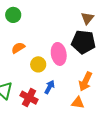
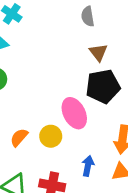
orange semicircle: (18, 48) -> (19, 137), moved
blue arrow: (49, 87) -> (88, 166), moved

